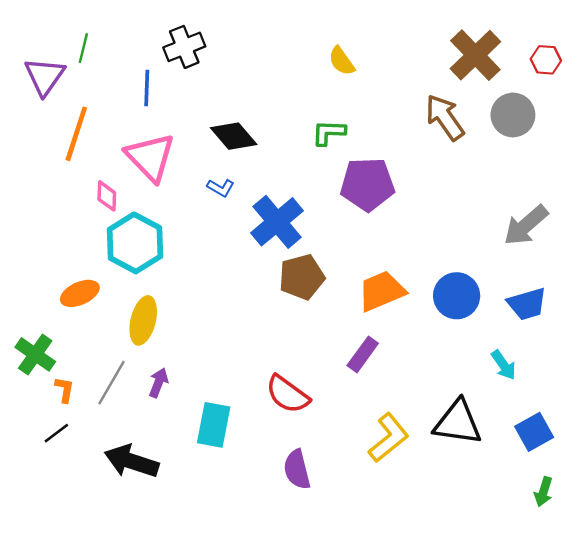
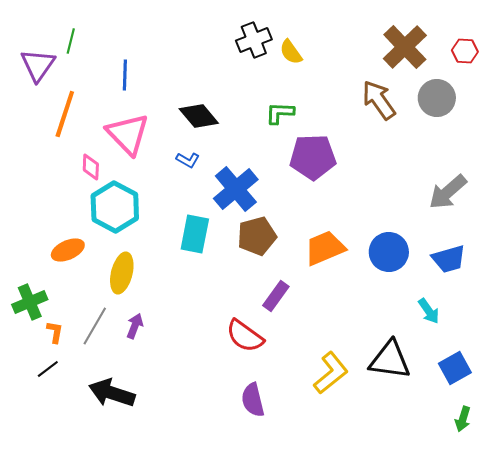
black cross: (184, 47) -> (254, 40), moved
green cross: (35, 354) -> (30, 302), turned 32
purple rectangle: (363, 354) -> (276, 296), moved
cyan rectangle: (214, 425) -> (195, 234), moved

